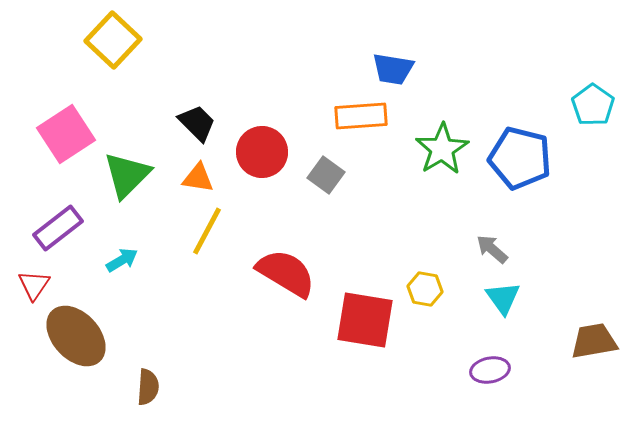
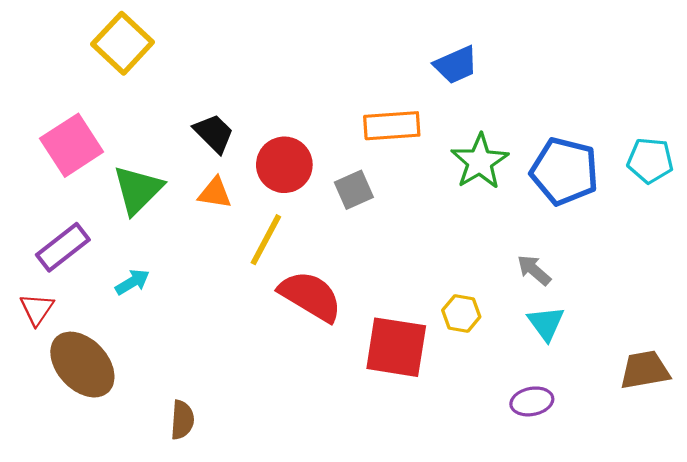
blue trapezoid: (393, 69) -> (456, 65), moved, turned -33
cyan pentagon: (593, 105) -> (650, 160), moved, turned -30
gray square: (326, 175) -> (354, 190), turned 30
yellow line: (207, 231) -> (266, 240), moved
brown semicircle: (148, 387) -> (182, 420), moved

